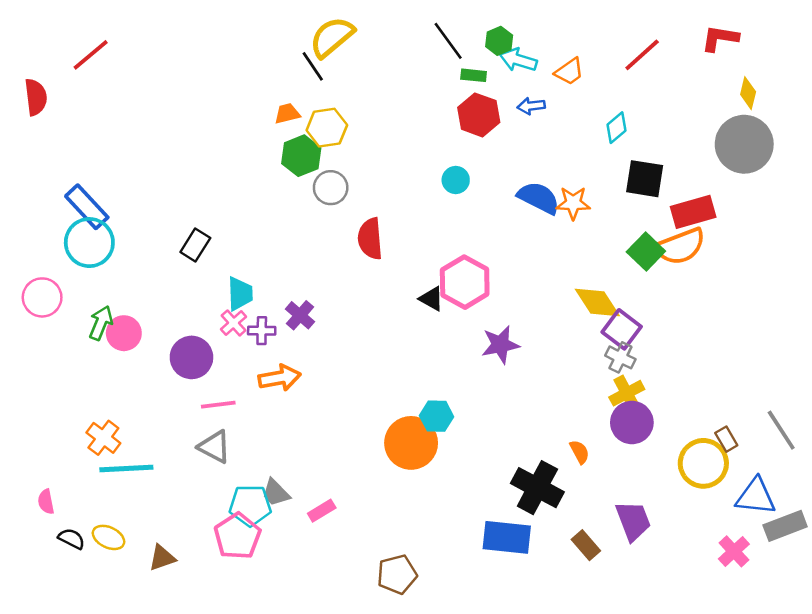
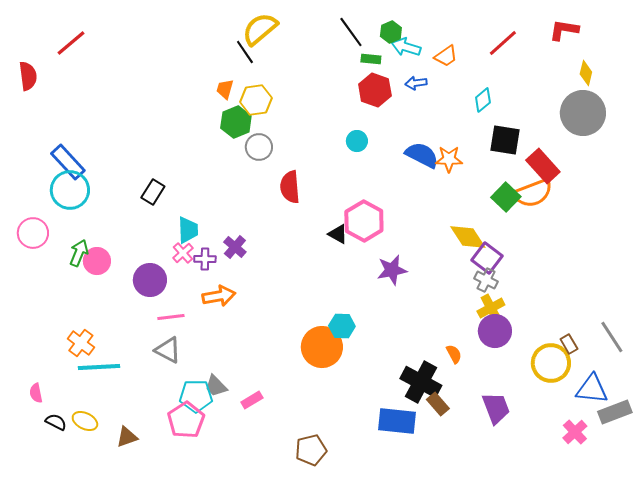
orange trapezoid: (287, 114) -> (225, 89), turned -60
red rectangle: (693, 212) -> (543, 166), turned 64
brown rectangle: (586, 545) -> (438, 404), moved

